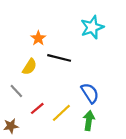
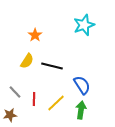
black line: (59, 58) -> (52, 66), moved
gray line: (16, 91) -> (15, 92), moved
red line: (37, 108) -> (34, 99), turned -48

